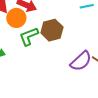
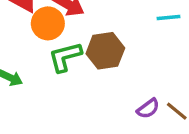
purple semicircle: (81, 61) -> (148, 109), size x0.6

